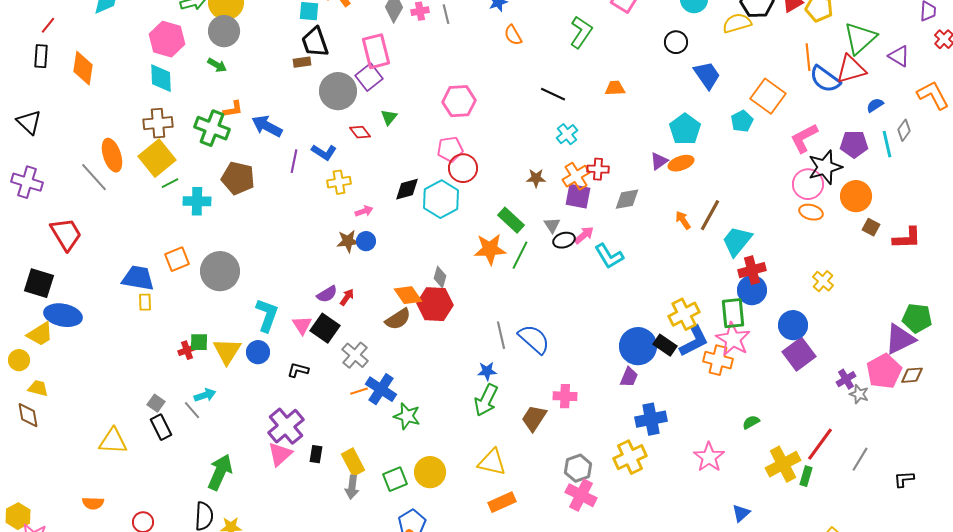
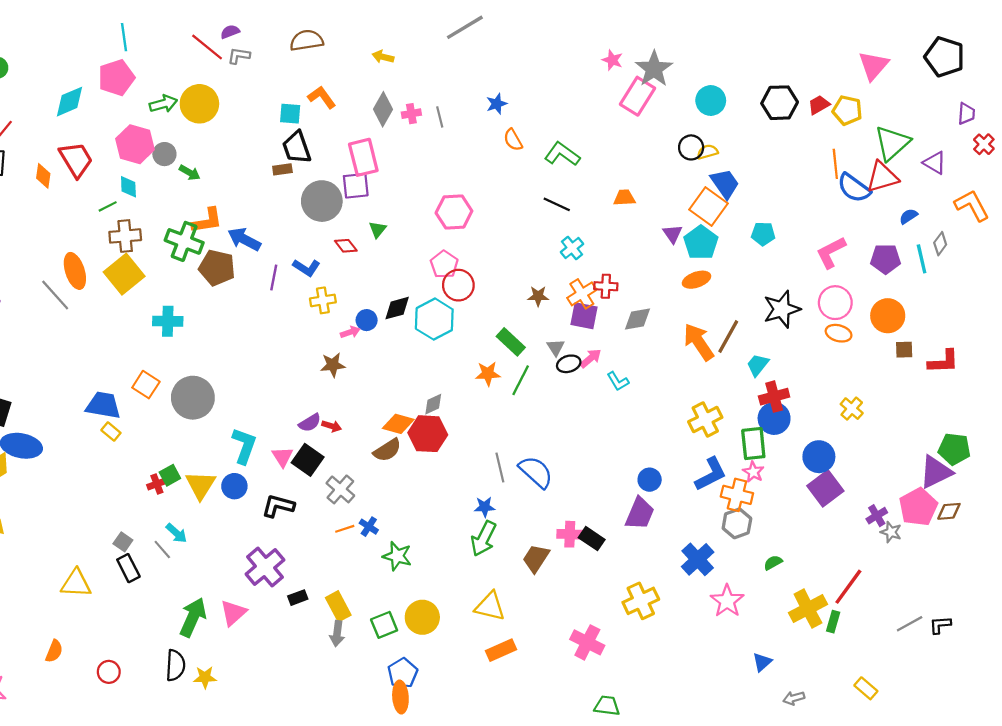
yellow semicircle: (737, 23) -> (707, 152), moved, size x0.7
gray circle: (224, 31) -> (164, 154), moved, size x0.7
green L-shape: (581, 32) -> (562, 154), moved, turned -88
orange diamond: (83, 68) -> (43, 176), size x0.7
purple square: (369, 77) -> (356, 186), turned 32
cyan diamond: (161, 78) -> (128, 187), size x0.7
orange square: (768, 96) -> (709, 206), moved
orange L-shape: (233, 109) -> (207, 221), size x1.4
cyan pentagon: (742, 121) -> (763, 234), turned 30
pink pentagon: (450, 149) -> (444, 264), turned -30
purple triangle: (659, 161) -> (672, 234), moved, turned -30
black star: (825, 167) -> (782, 309), moved
brown pentagon: (238, 178) -> (217, 268), moved
green line: (170, 183) -> (108, 206), moved
orange arrow: (683, 220) -> (699, 342), size x1.8
brown square: (871, 227) -> (904, 350), turned -30
red trapezoid: (66, 234) -> (76, 160), moved
blue circle: (366, 241) -> (367, 320), moved
cyan trapezoid: (737, 241) -> (758, 365), size x0.7
orange star: (490, 249) -> (488, 374), size x0.7
cyan L-shape: (609, 256) -> (618, 381), size x0.7
orange square: (177, 259) -> (146, 385), turned -35
gray diamond: (440, 277) -> (433, 404), turned 50
orange diamond: (408, 295) -> (398, 424), turned -40
red arrow: (347, 297) -> (332, 426), turned 72
yellow rectangle: (145, 302) -> (111, 432), turned -48
yellow cross: (684, 314) -> (705, 420), moved
pink star: (733, 339) -> (753, 472), size x0.6
green square: (199, 342) -> (170, 475), turned -30
black rectangle: (665, 345) -> (592, 539), moved
blue circle: (638, 346) -> (650, 480), size x0.6
black L-shape: (298, 370) -> (278, 506), size x1.4
purple trapezoid: (629, 377) -> (640, 513), size x1.5
blue cross: (381, 389) -> (369, 527), size x0.6
cyan arrow: (205, 395) -> (176, 533), turned 60
blue cross: (651, 419) -> (698, 559), moved, turned -32
pink triangle: (280, 454) -> (233, 613), moved
black rectangle: (316, 454) -> (298, 598), turned 60
gray line: (860, 459) -> (910, 624), moved, turned 30
gray hexagon: (578, 468) -> (737, 523), moved
orange semicircle: (93, 503) -> (54, 651), turned -70

